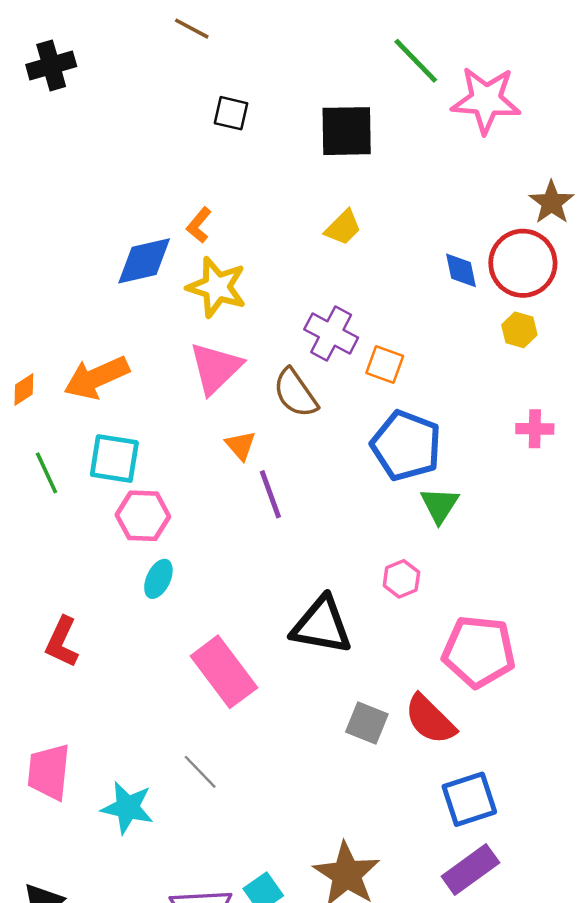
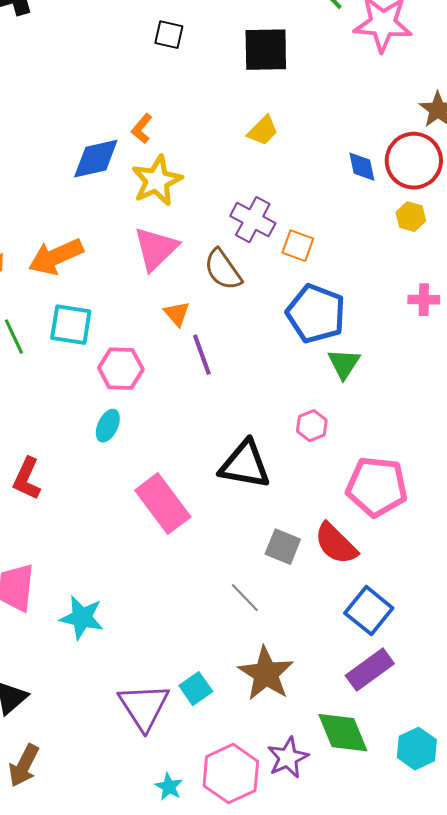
yellow star: (217, 287) -> (157, 181), turned 30
pink hexagon: (143, 516) -> (121, 369), moved
gray line: (200, 772) -> (245, 598), moved
blue square: (469, 799) -> (369, 611), turned -33

